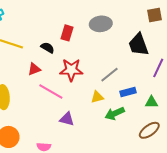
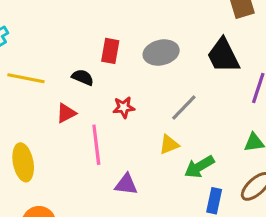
gray ellipse: (101, 24) -> (161, 53), moved
red star: (71, 70) -> (124, 107), size x0.6
pink line: (51, 92) -> (96, 145), turned 60
blue rectangle: (128, 92) -> (214, 201), moved, turned -56

